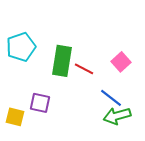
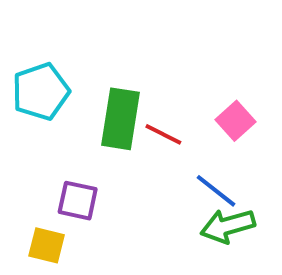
yellow square: (15, 117) -> (47, 245), moved

